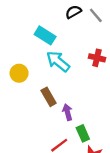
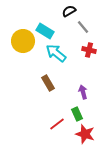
gray line: (96, 15) -> (83, 27), moved
yellow circle: (19, 73) -> (23, 41), moved, size x1.5
purple arrow: (67, 112) -> (83, 92), moved

